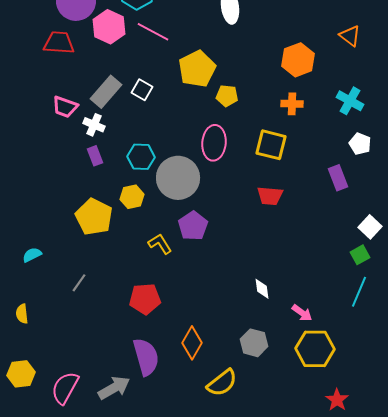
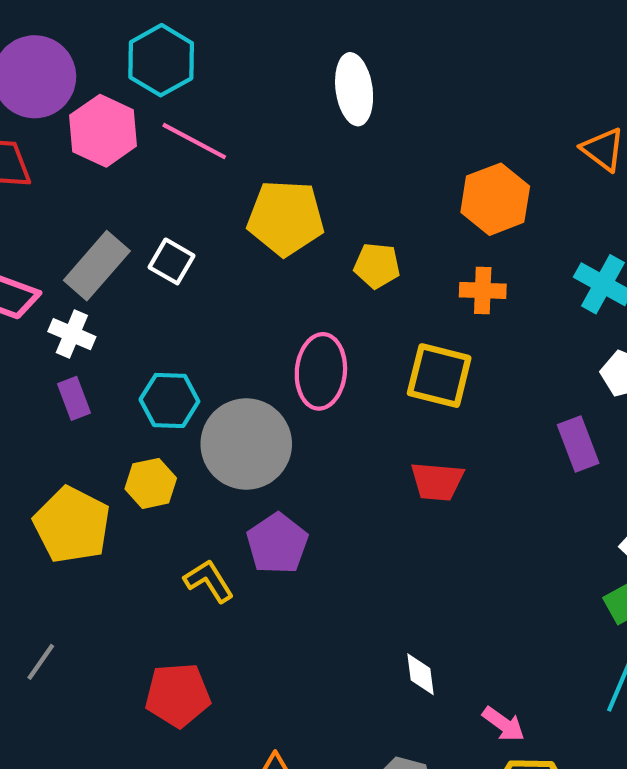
yellow pentagon: (197, 69) -> (286, 218), turned 30
yellow pentagon: (227, 96) -> (377, 266), moved

